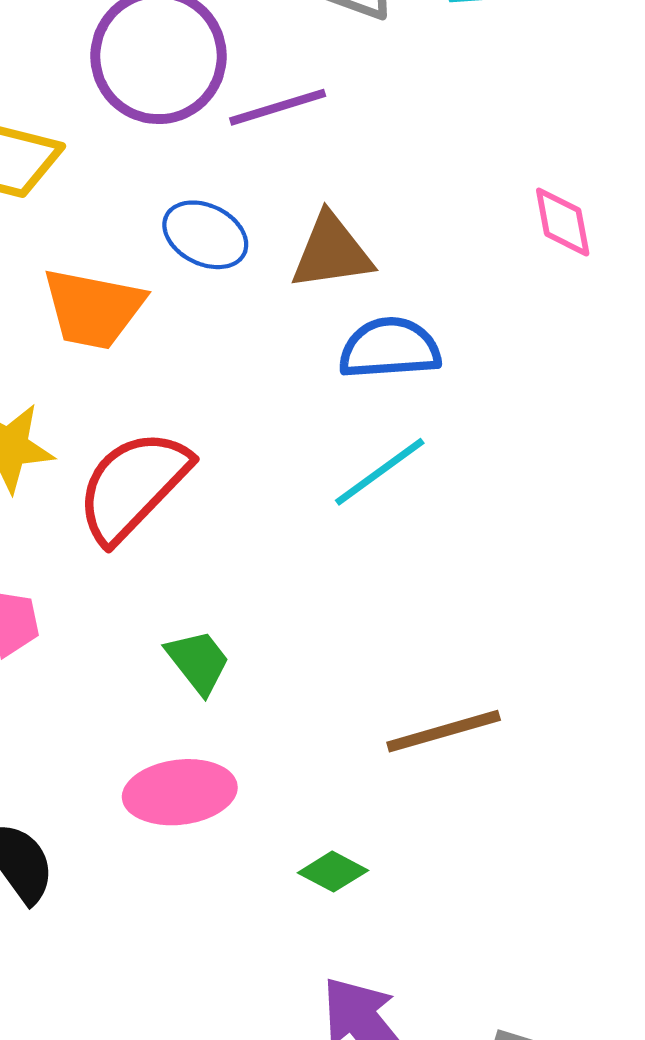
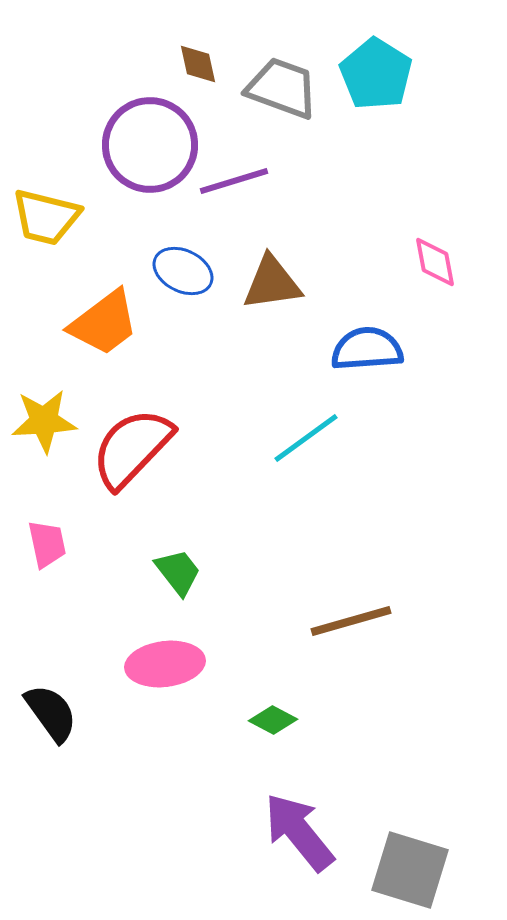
orange trapezoid: (93, 309) -> (104, 323), turned -48
blue semicircle: (390, 348) -> (367, 349), moved

